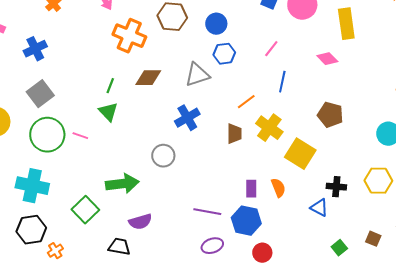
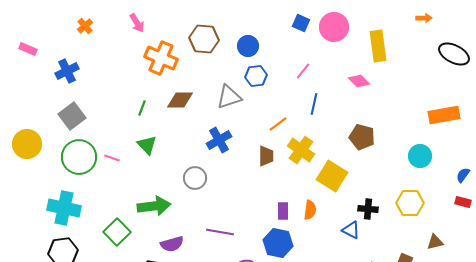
green triangle: (108, 112) -> (147, 145), moved
orange semicircle: (278, 188) -> (310, 210), turned 30
purple line: (207, 212) -> (220, 232), moved

